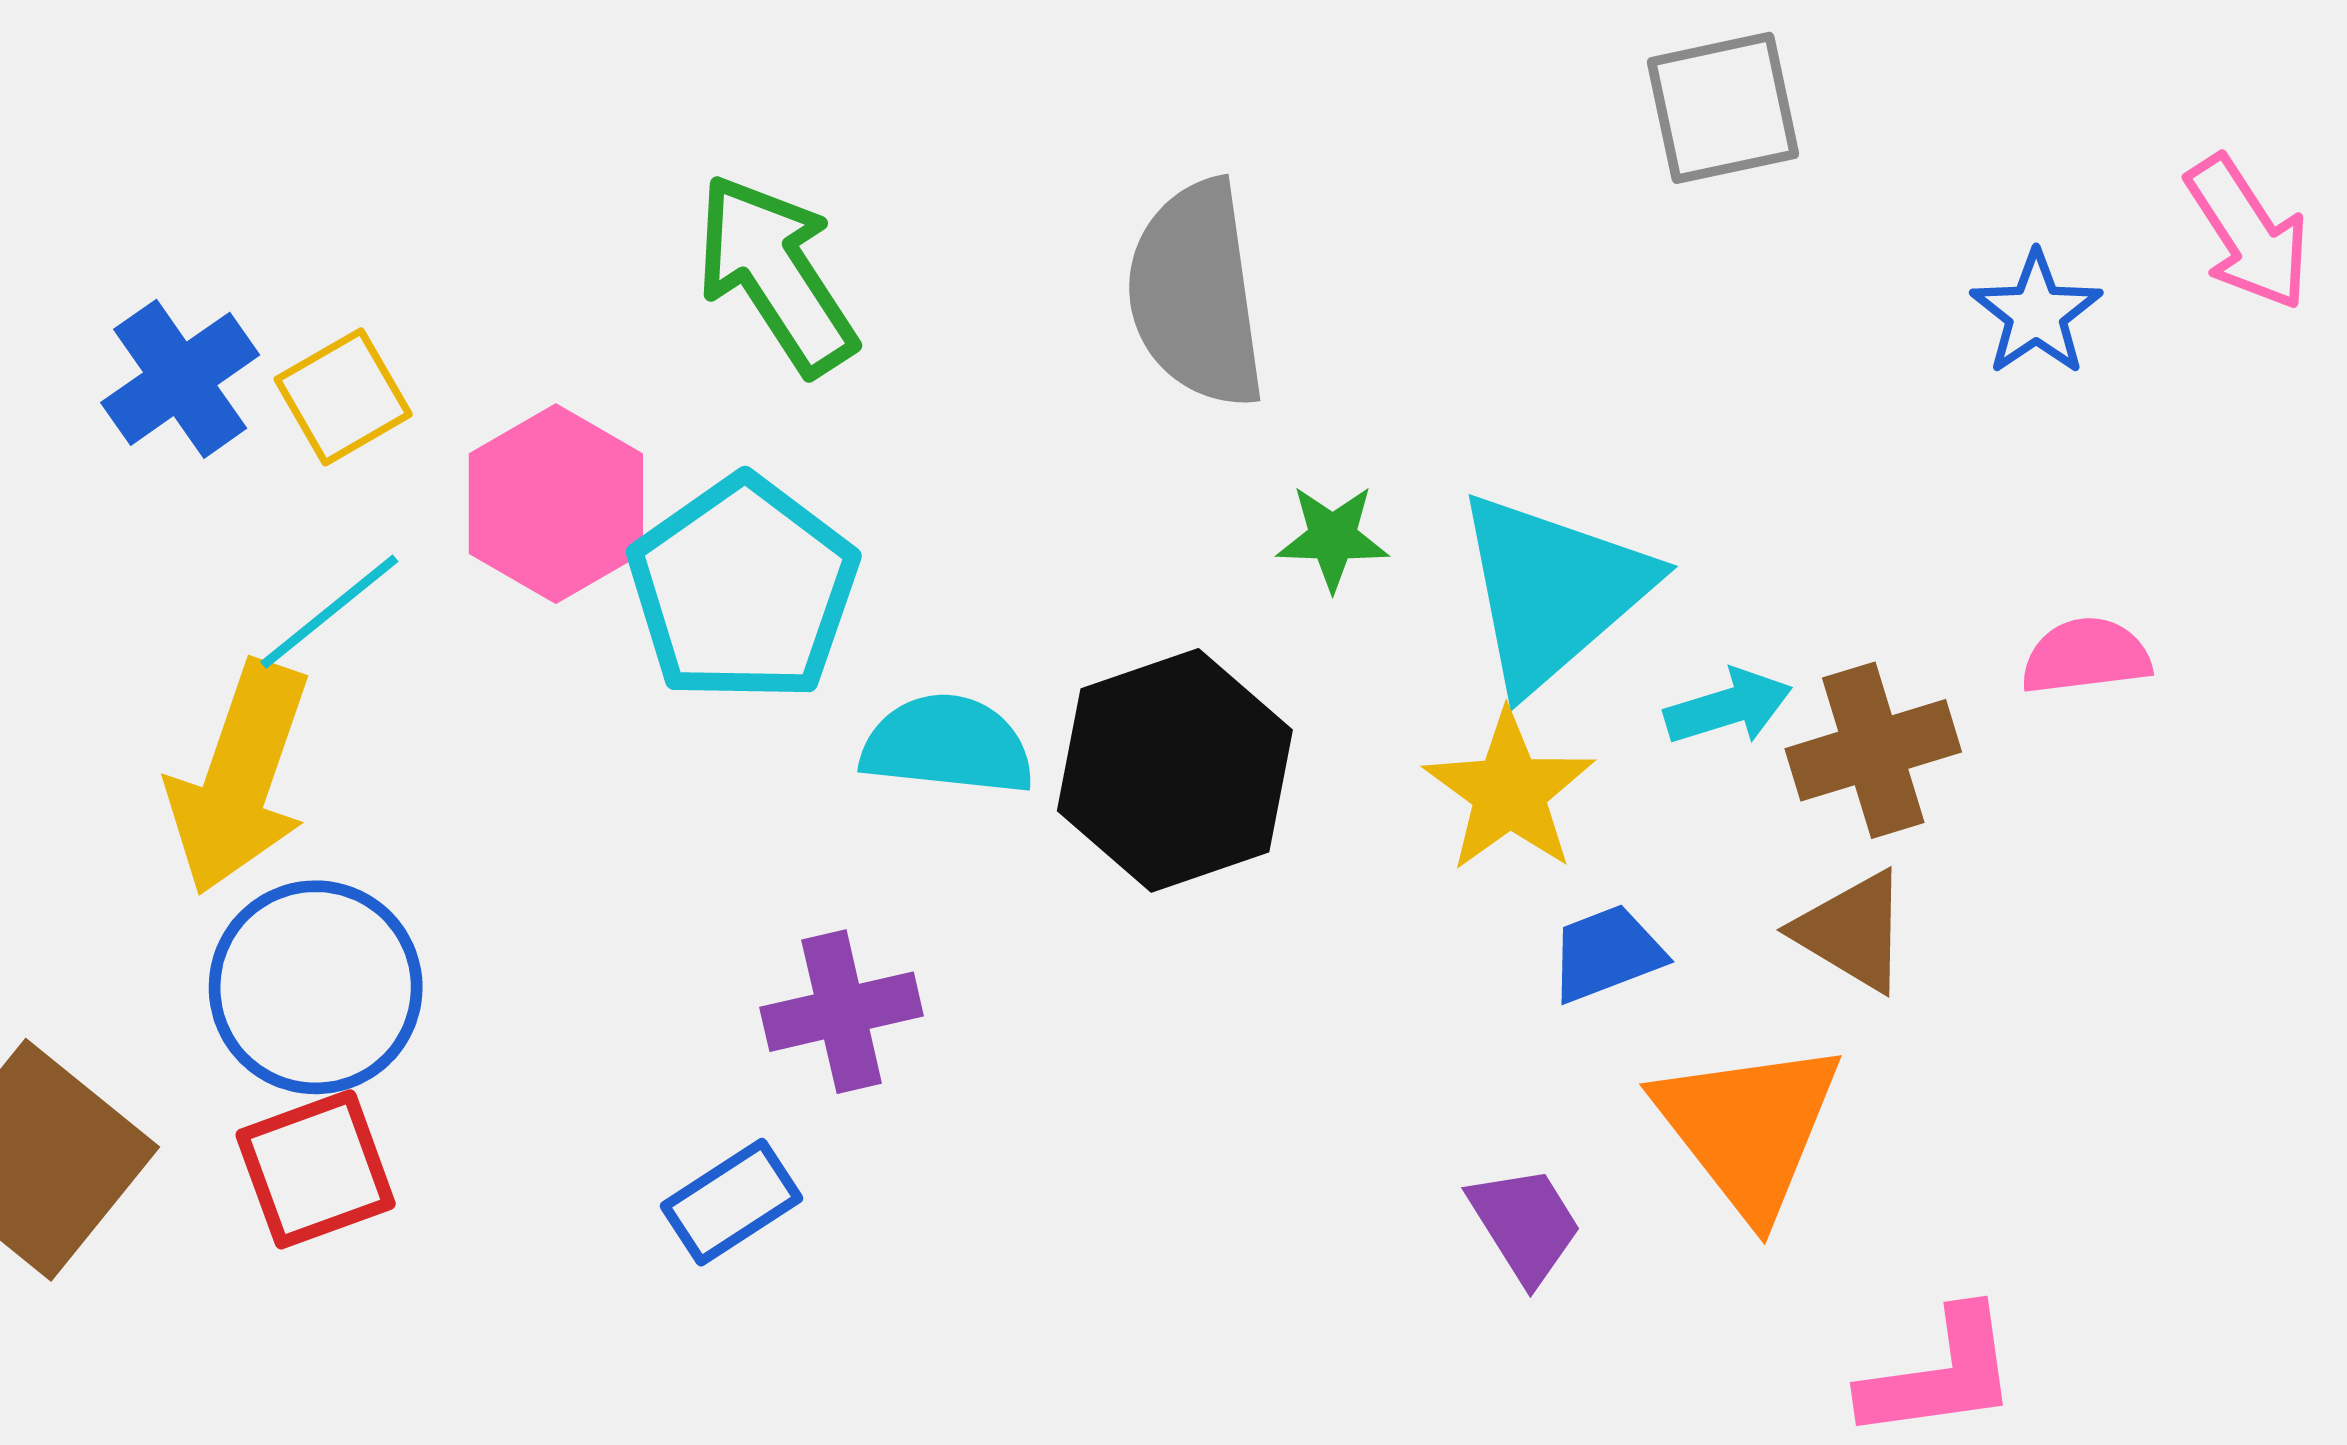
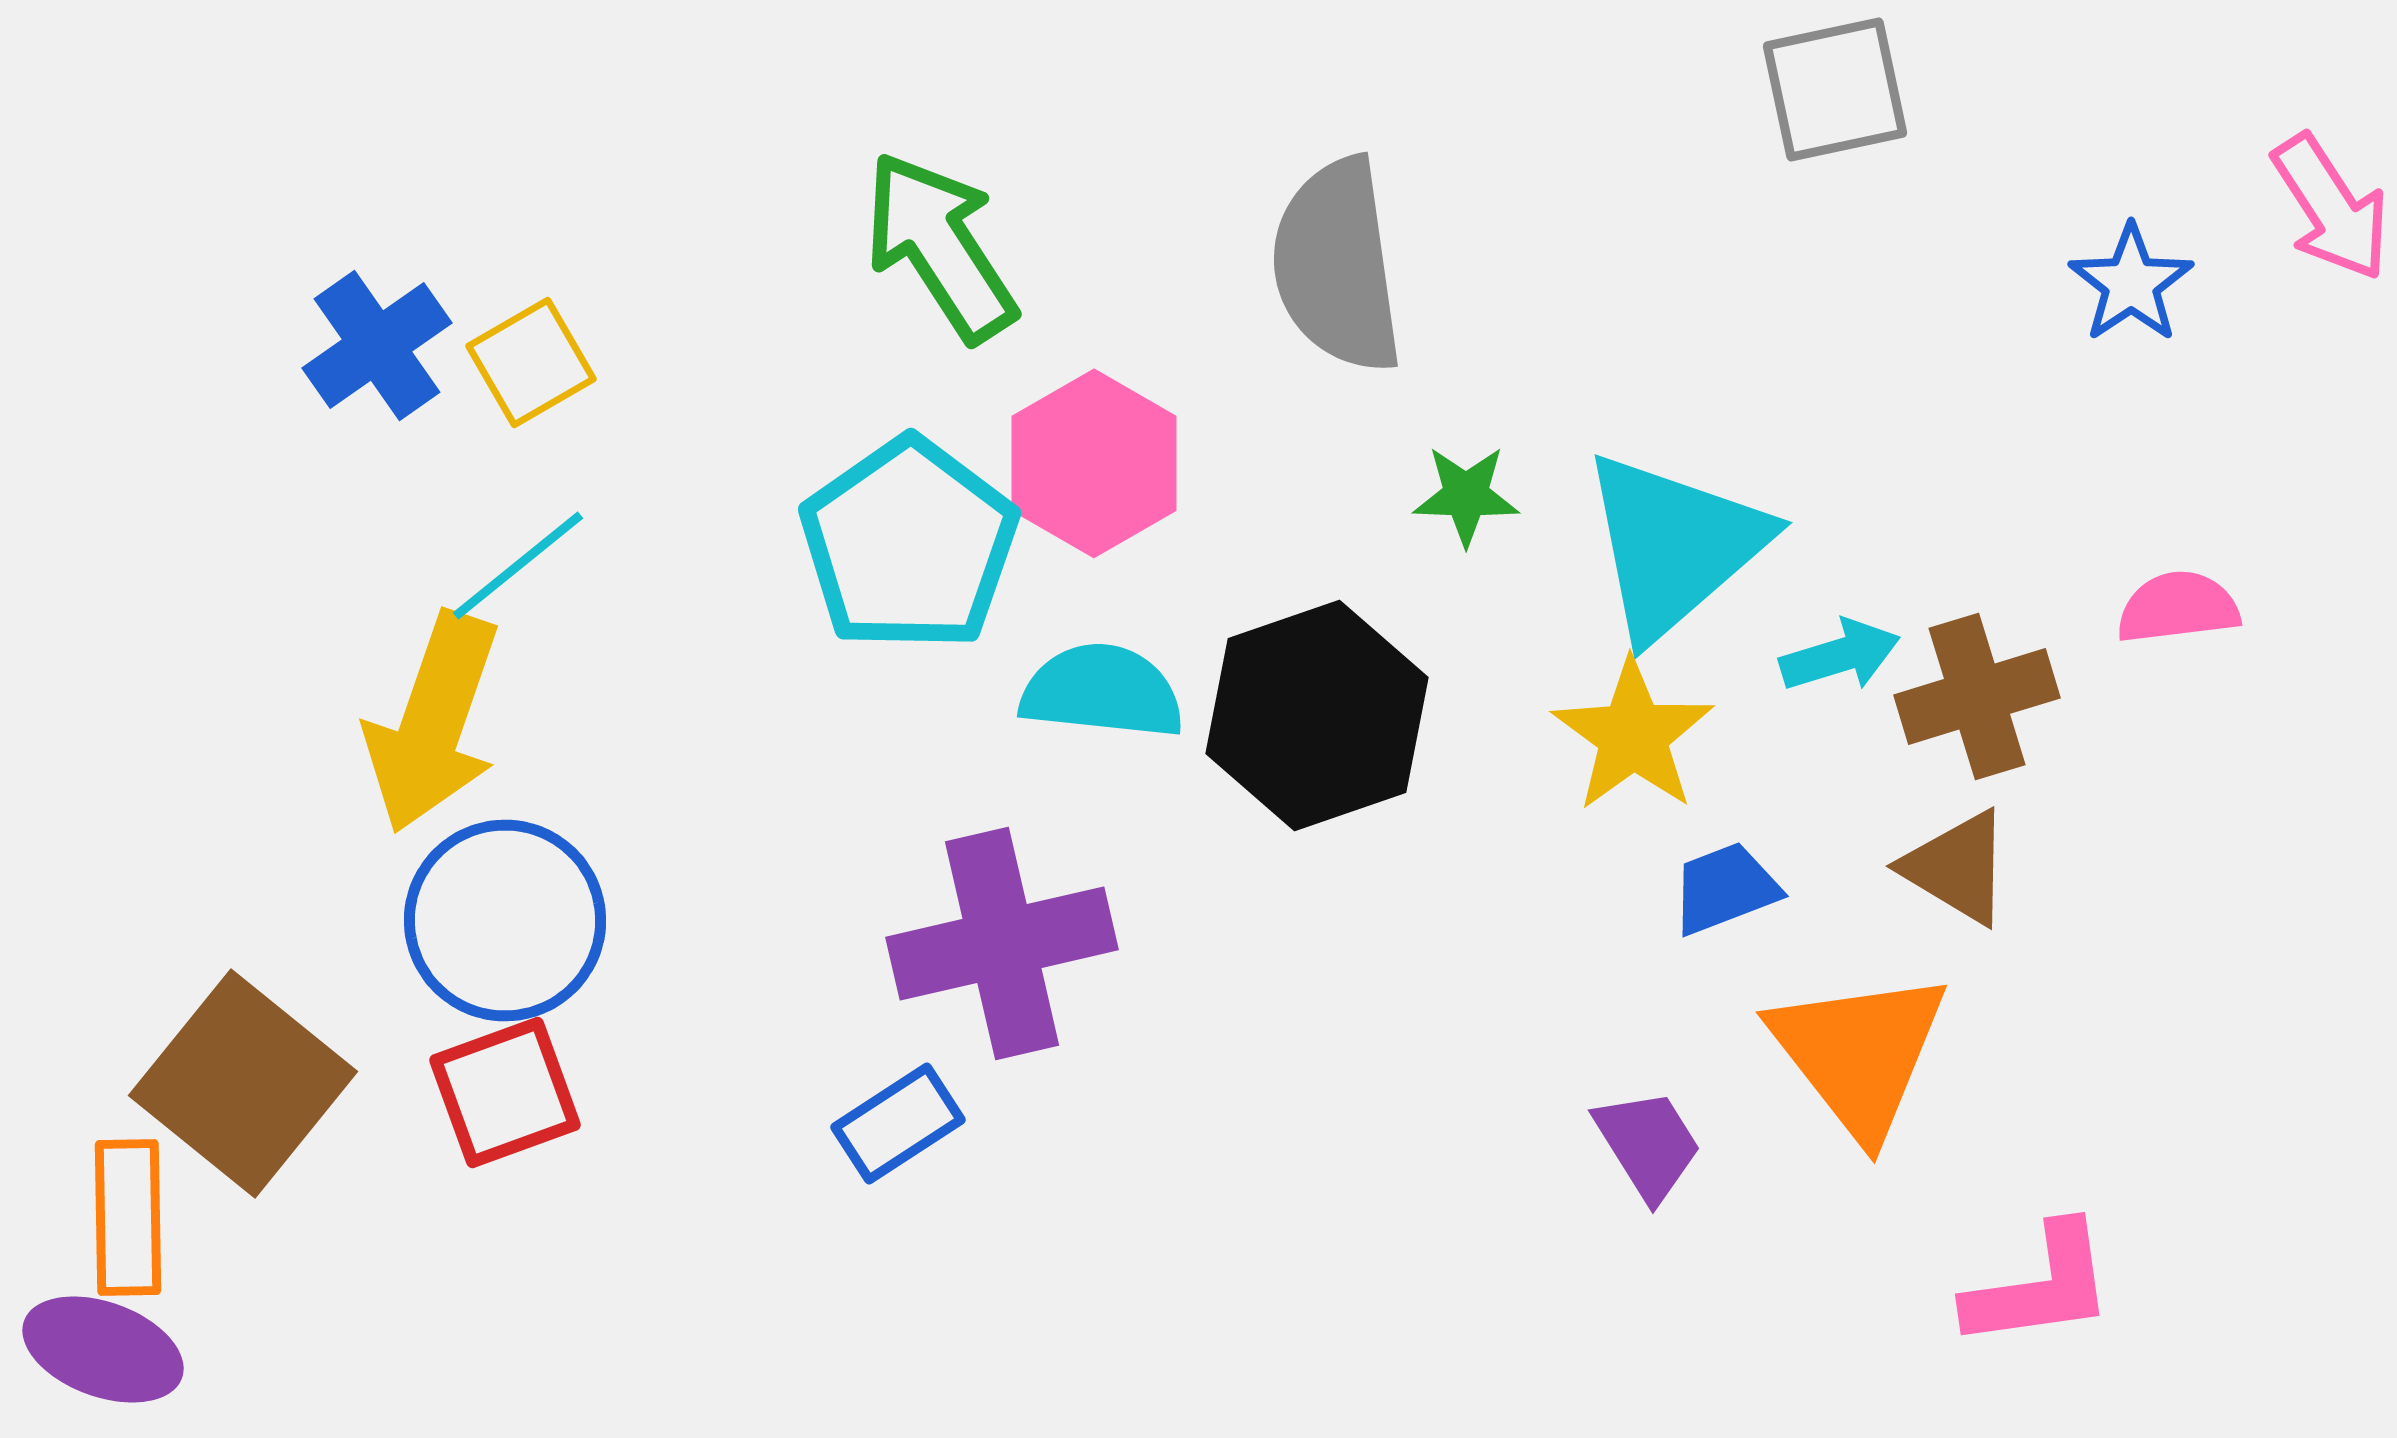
pink hexagon: (556, 504) -> (1094, 463), moved
purple cross: (842, 1012) -> (1002, 943), size x1.5

